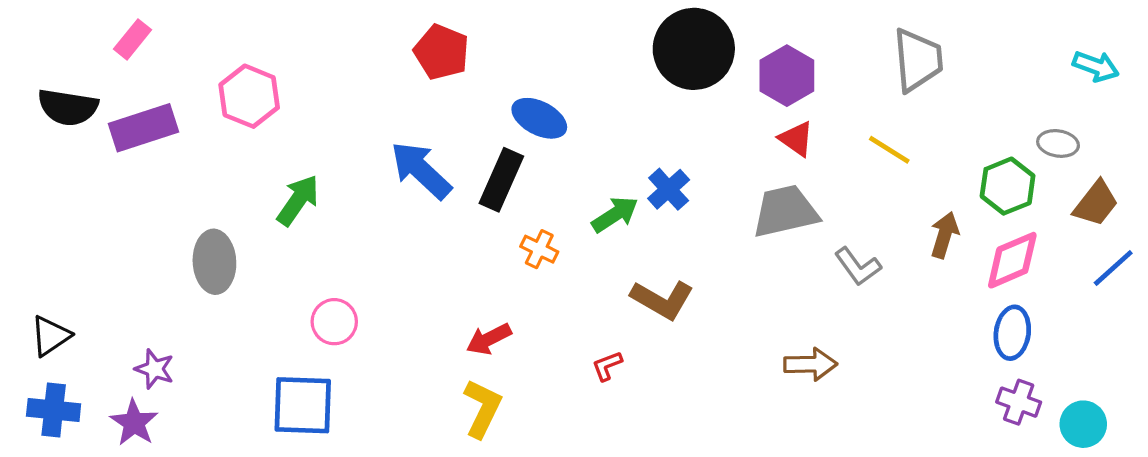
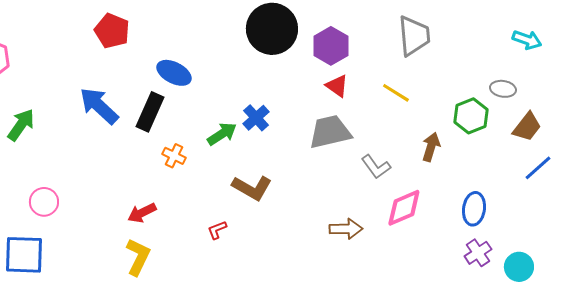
pink diamond: (1012, 260) -> (404, 208), moved
purple cross: (1019, 402) -> (478, 253), turned 36

